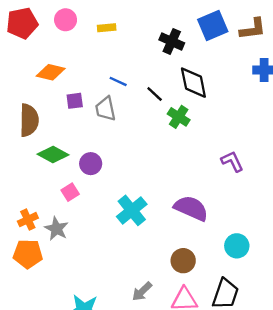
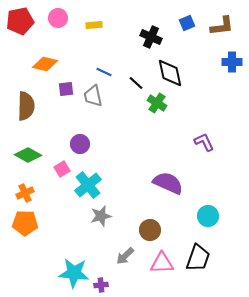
blue square: (213, 25) -> (187, 23), size x0.6
green diamond: (53, 154) -> (28, 155), moved
cyan cross: (132, 210) -> (88, 185), moved
gray star: (56, 229) -> (101, 216), moved, turned 30
brown circle: (183, 261) -> (150, 230), moved

